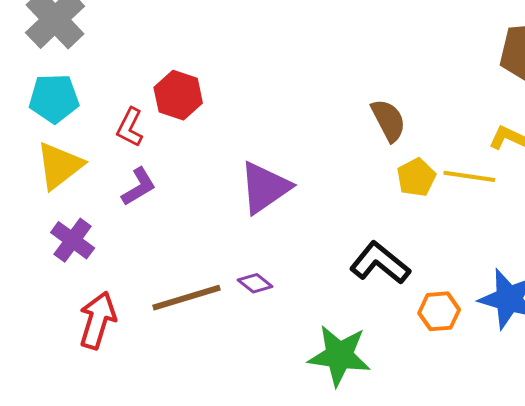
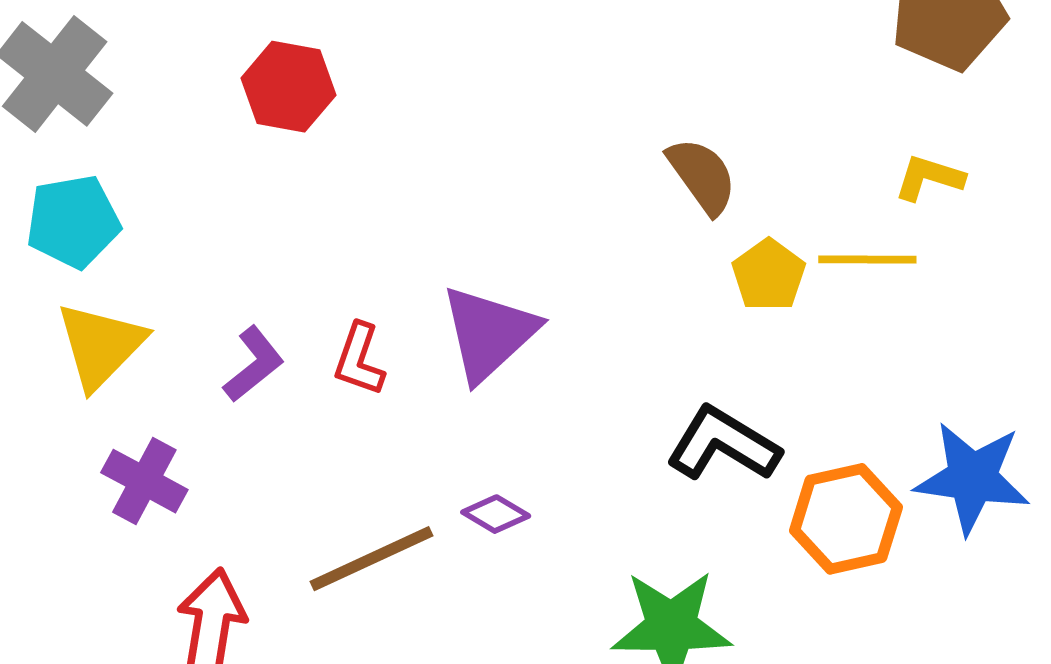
red hexagon: (178, 95) -> (288, 87), moved
red L-shape: (130, 127) -> (359, 359), moved
orange hexagon: (439, 311) -> (846, 519), size x1.4

